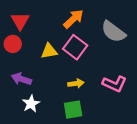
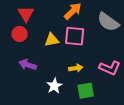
pink square: (75, 47) -> (75, 36), turned -30
white star: (31, 104) -> (54, 86), moved
green square: (73, 110) -> (86, 91), moved

